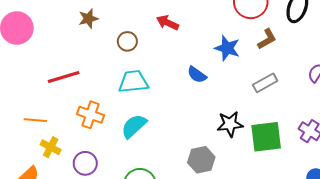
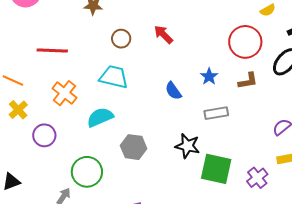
blue star: (227, 48) -> (209, 76), size x0.7
gray rectangle: (265, 83) -> (216, 113), moved
gray hexagon: (201, 160) -> (134, 147), moved

